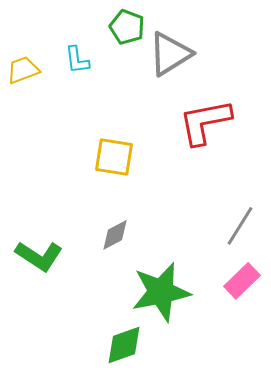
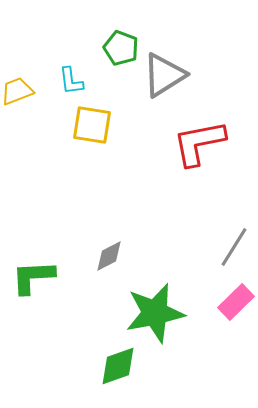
yellow square: (114, 157) -> (92, 125), moved
green L-shape: (39, 256) -> (33, 277), turned 144

